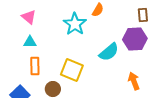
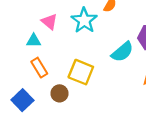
pink triangle: (29, 17) -> (49, 22), moved
orange rectangle: (35, 66) -> (39, 68), turned -30

